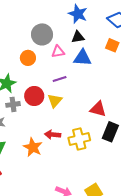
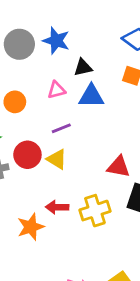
blue star: (78, 14) -> (56, 41), moved
gray circle: (42, 34) -> (19, 44), moved
yellow triangle: (55, 101) -> (57, 159), turned -35
orange star: (33, 147) -> (31, 227), turned 30

